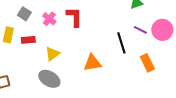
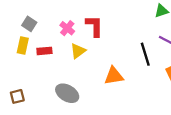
gray square: (24, 14) -> (29, 24), moved
yellow triangle: (52, 54) -> (78, 51), moved

